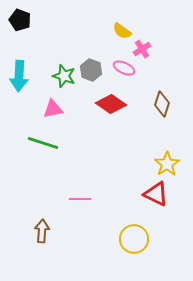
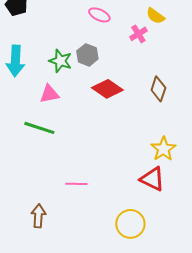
yellow semicircle: (122, 31) -> (155, 16), moved
pink ellipse: (124, 68) -> (99, 15), moved

